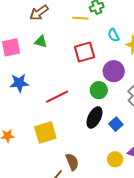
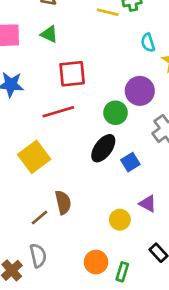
red square: (84, 52) -> (72, 74), moved
yellow square: (45, 132) -> (34, 157), turned -30
yellow circle: (115, 159) -> (120, 220), moved

